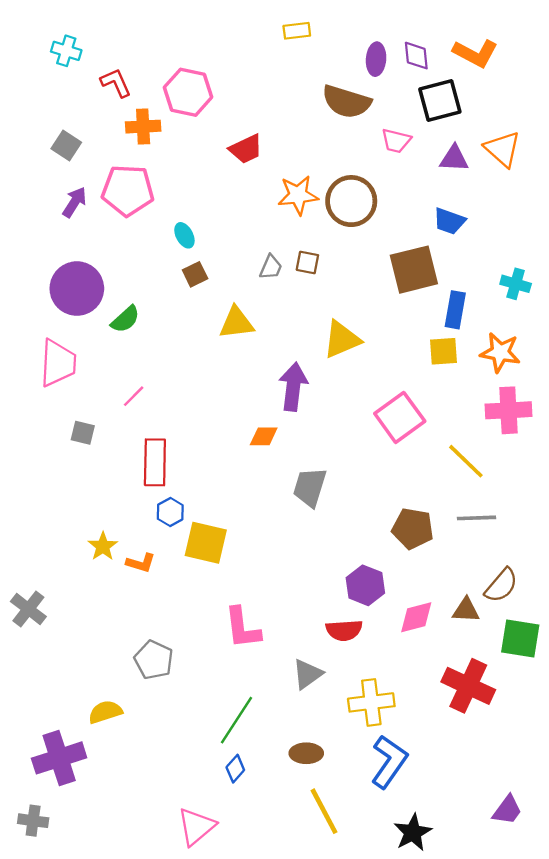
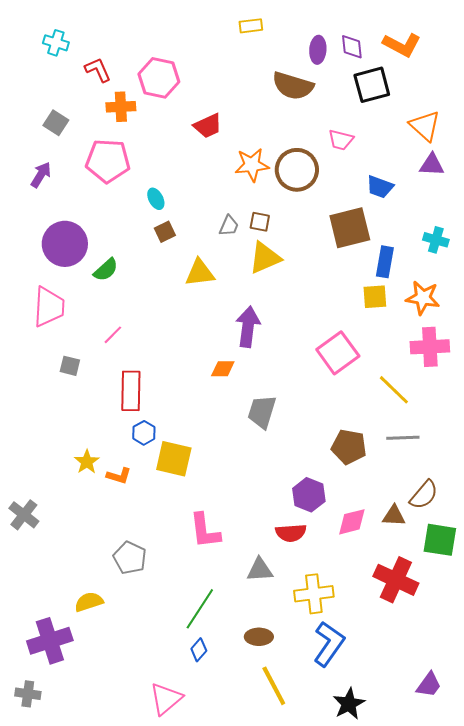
pink trapezoid: (396, 141) -> (341, 140), moved
purple triangle: (454, 158) -> (432, 165), moved
purple arrow: (74, 202) -> (41, 175), moved
yellow triangle: (342, 339) -> (265, 258), moved
gray triangle: (307, 674) -> (260, 570), turned 32

